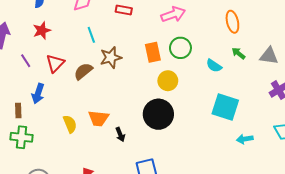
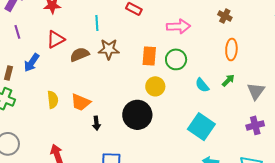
green arrow: (238, 53) -> (228, 80), turned 80
gray triangle: (269, 56) -> (256, 91), turned 42
purple line: (26, 61) -> (17, 32), moved

